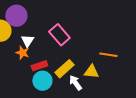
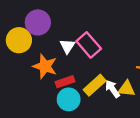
white triangle: (27, 41) -> (67, 46), moved
orange star: (22, 53) -> (45, 66), size x1.5
white arrow: (75, 83) -> (112, 89), moved

